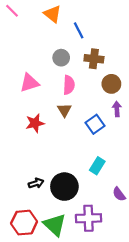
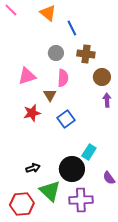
brown triangle: (64, 110) -> (50, 95), moved
blue square: (95, 124) -> (66, 119), moved
black circle: (64, 187) -> (72, 169), moved
green triangle: (55, 225) -> (50, 191), moved

